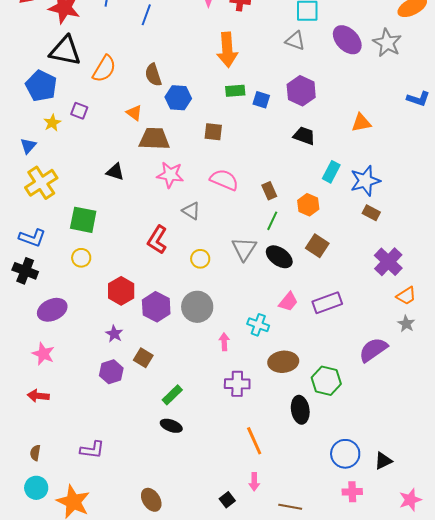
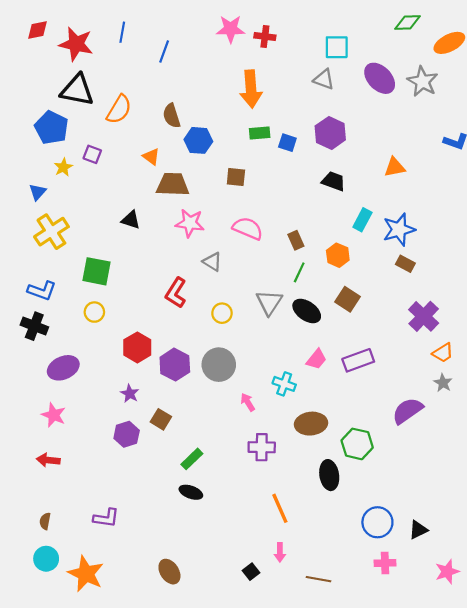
pink arrow: (224, 342) -> (248, 402), turned -30

